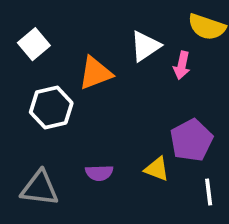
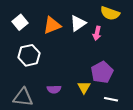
orange triangle: (95, 73) -> (52, 25), moved
yellow triangle: (157, 169) -> (84, 87), turned 40
white line: (209, 192) -> (111, 99), turned -72

